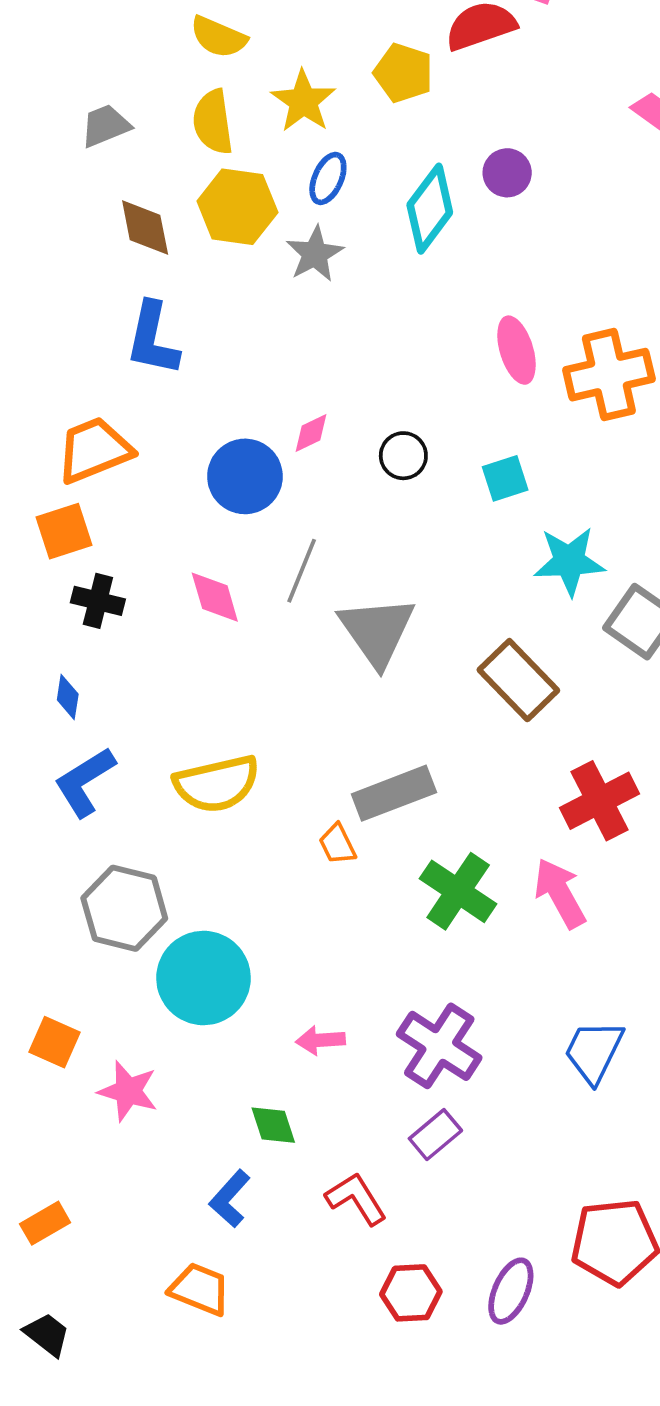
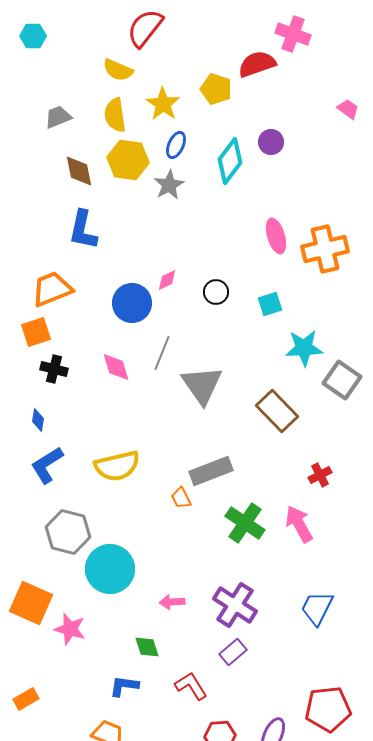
red cross: (599, 801) -> (320, 475), size x0.6
orange square: (55, 1042) -> (31, 603), size x1.6
blue L-shape: (230, 1199) -> (124, 686), turned 56

